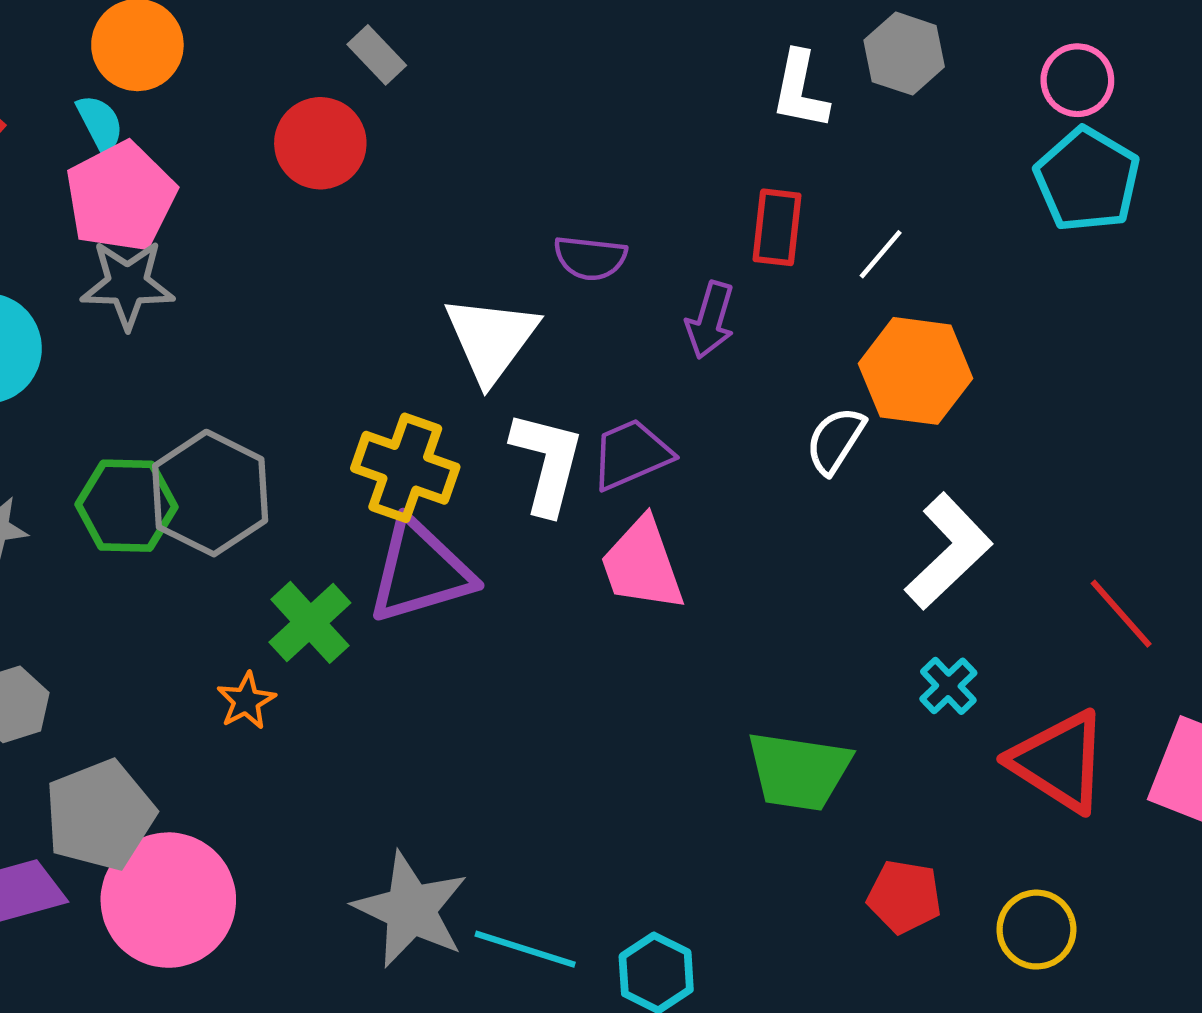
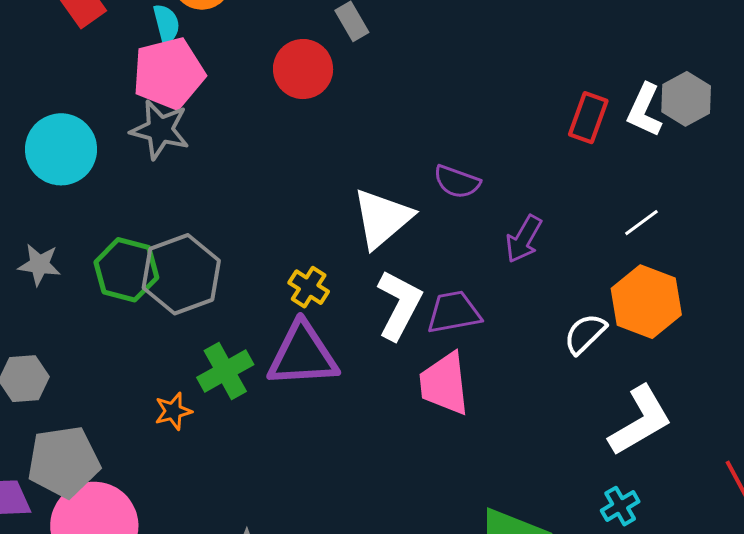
white L-shape: (800, 90) -> (645, 110), moved
red rectangle: (777, 227) -> (588, 118), moved
yellow cross: (405, 468) -> (309, 287), size x0.6

